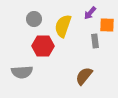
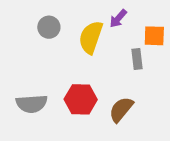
purple arrow: (90, 13) -> (118, 19), moved
red hexagon: (43, 46) -> (81, 99), moved

